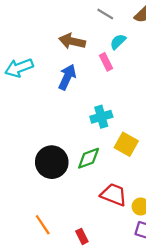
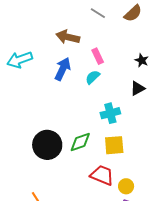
cyan semicircle: (118, 42) -> (93, 77), moved
cyan cross: (101, 117) -> (110, 113), moved
yellow square: (126, 144) -> (114, 145), moved, turned -35

